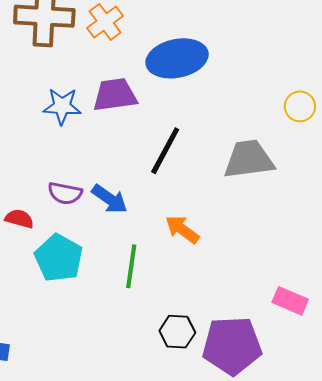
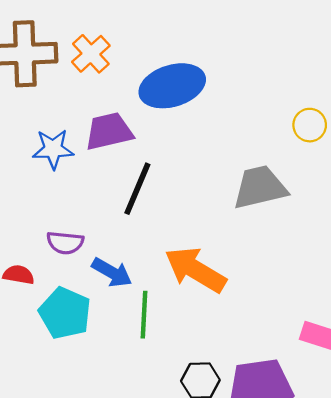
black line: (165, 151) -> (137, 189), moved
blue arrow: (110, 199) -> (112, 272), moved
orange arrow: (182, 229) -> (195, 270), size x1.6

